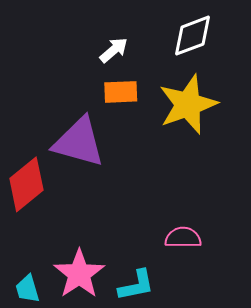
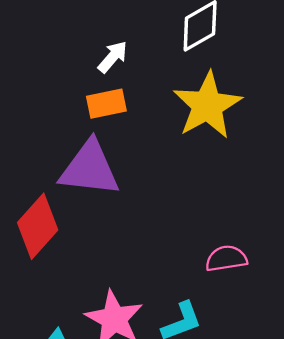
orange rectangle: (121, 92) -> (106, 104), moved

